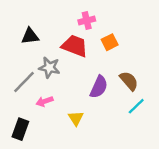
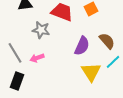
gray line: (24, 82) -> (15, 53), moved, turned -75
yellow triangle: (76, 118) -> (91, 72), moved, size x1.5

